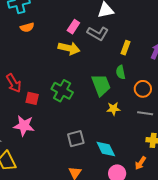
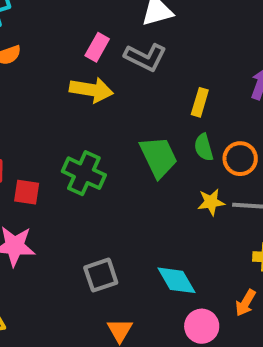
yellow rectangle: (125, 48) -> (200, 102), moved
green semicircle: (121, 72) -> (204, 147), moved
yellow star: (113, 109) -> (211, 202), moved
gray square: (76, 139) -> (101, 275), moved

